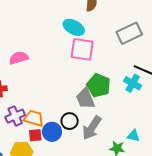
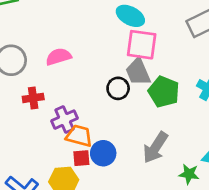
gray trapezoid: (85, 98) -> (138, 72), moved
purple cross: (15, 116) -> (65, 120), moved
black circle: (70, 121) -> (118, 88), moved

